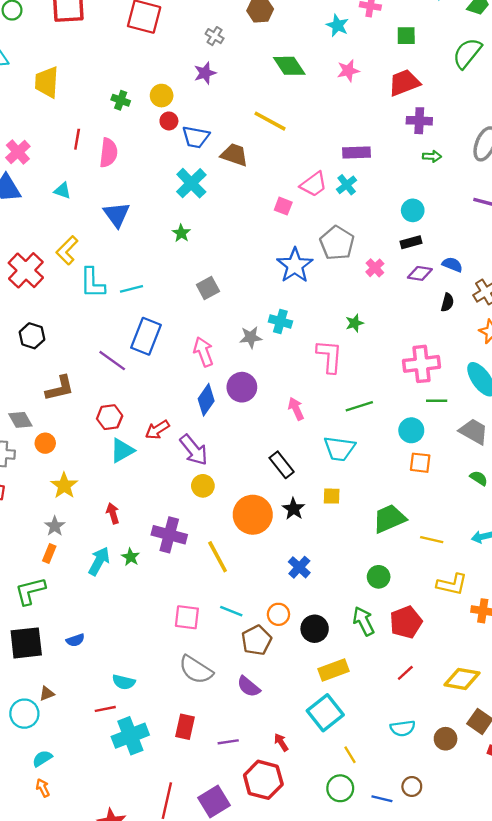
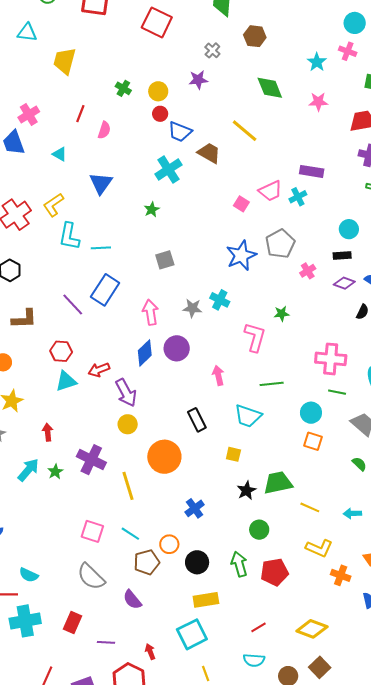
pink semicircle: (108, 153) -> (104, 130), size x0.7
black star: (294, 509) -> (247, 490), moved
red line: (405, 673) -> (259, 627), moved

